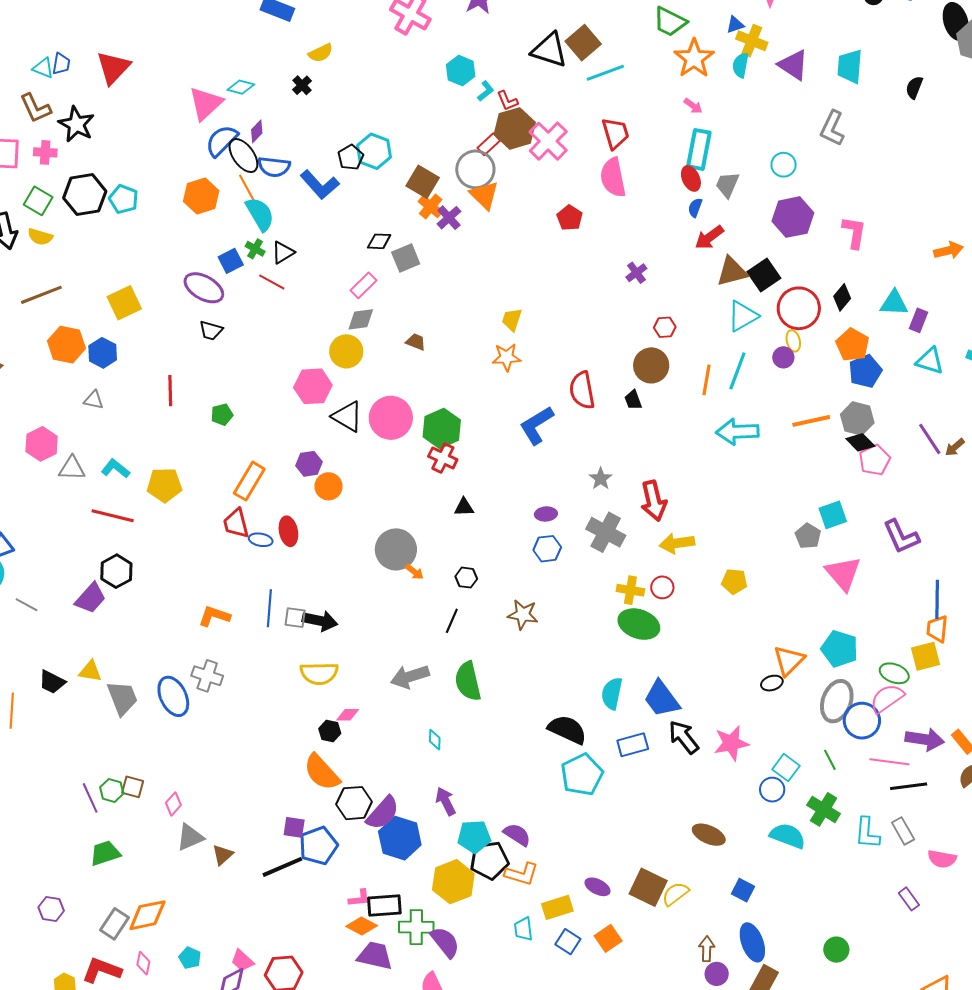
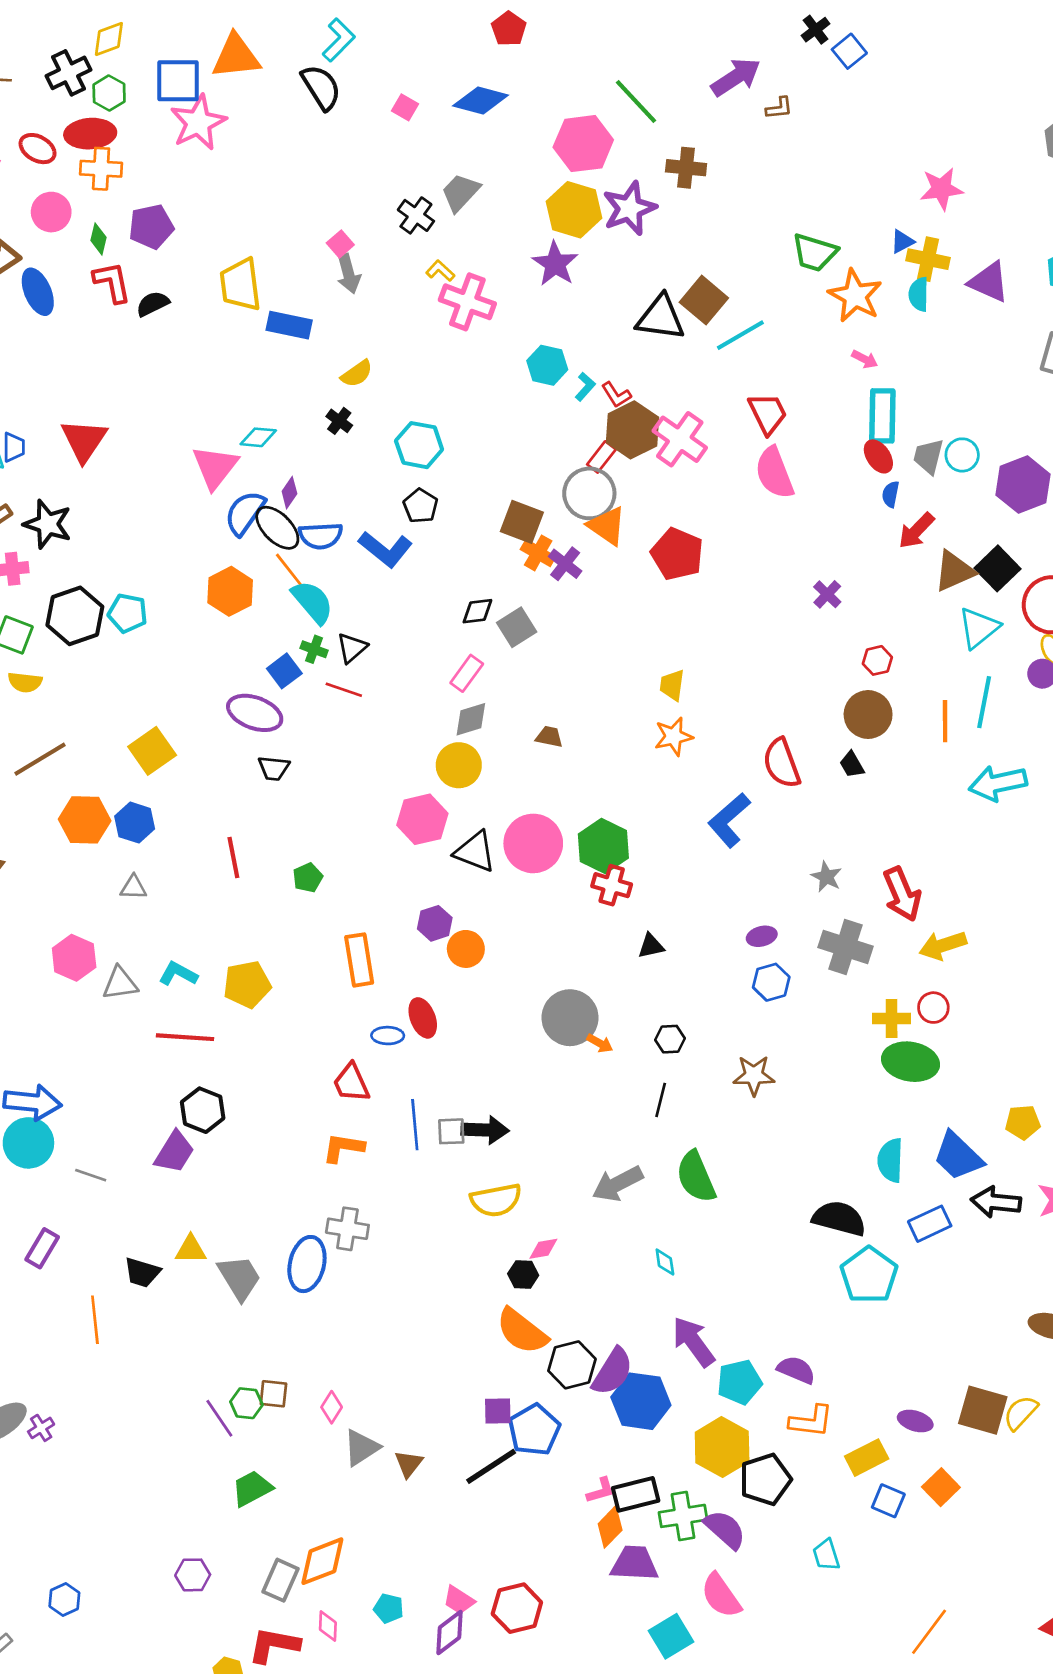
cyan hexagon: (374, 151) -> (419, 445), moved
cyan circle: (784, 165) -> (962, 455), moved
red pentagon: (570, 218) -> (677, 554), moved, size x1.5
orange rectangle: (249, 481) -> (359, 960), turned -30
red trapezoid: (236, 523) -> (351, 1083), moved
yellow pentagon: (734, 581) -> (1023, 1122), moved
blue ellipse: (173, 696) -> (307, 1264), turned 48
black arrow: (684, 737) -> (996, 1202), turned -36
purple arrow: (446, 801) -> (694, 1342), size x1.4
black pentagon: (489, 860) -> (765, 1479), moved
orange diamond: (362, 926) -> (610, 1527), turned -64
cyan trapezoid: (523, 929) -> (826, 1555), moved

